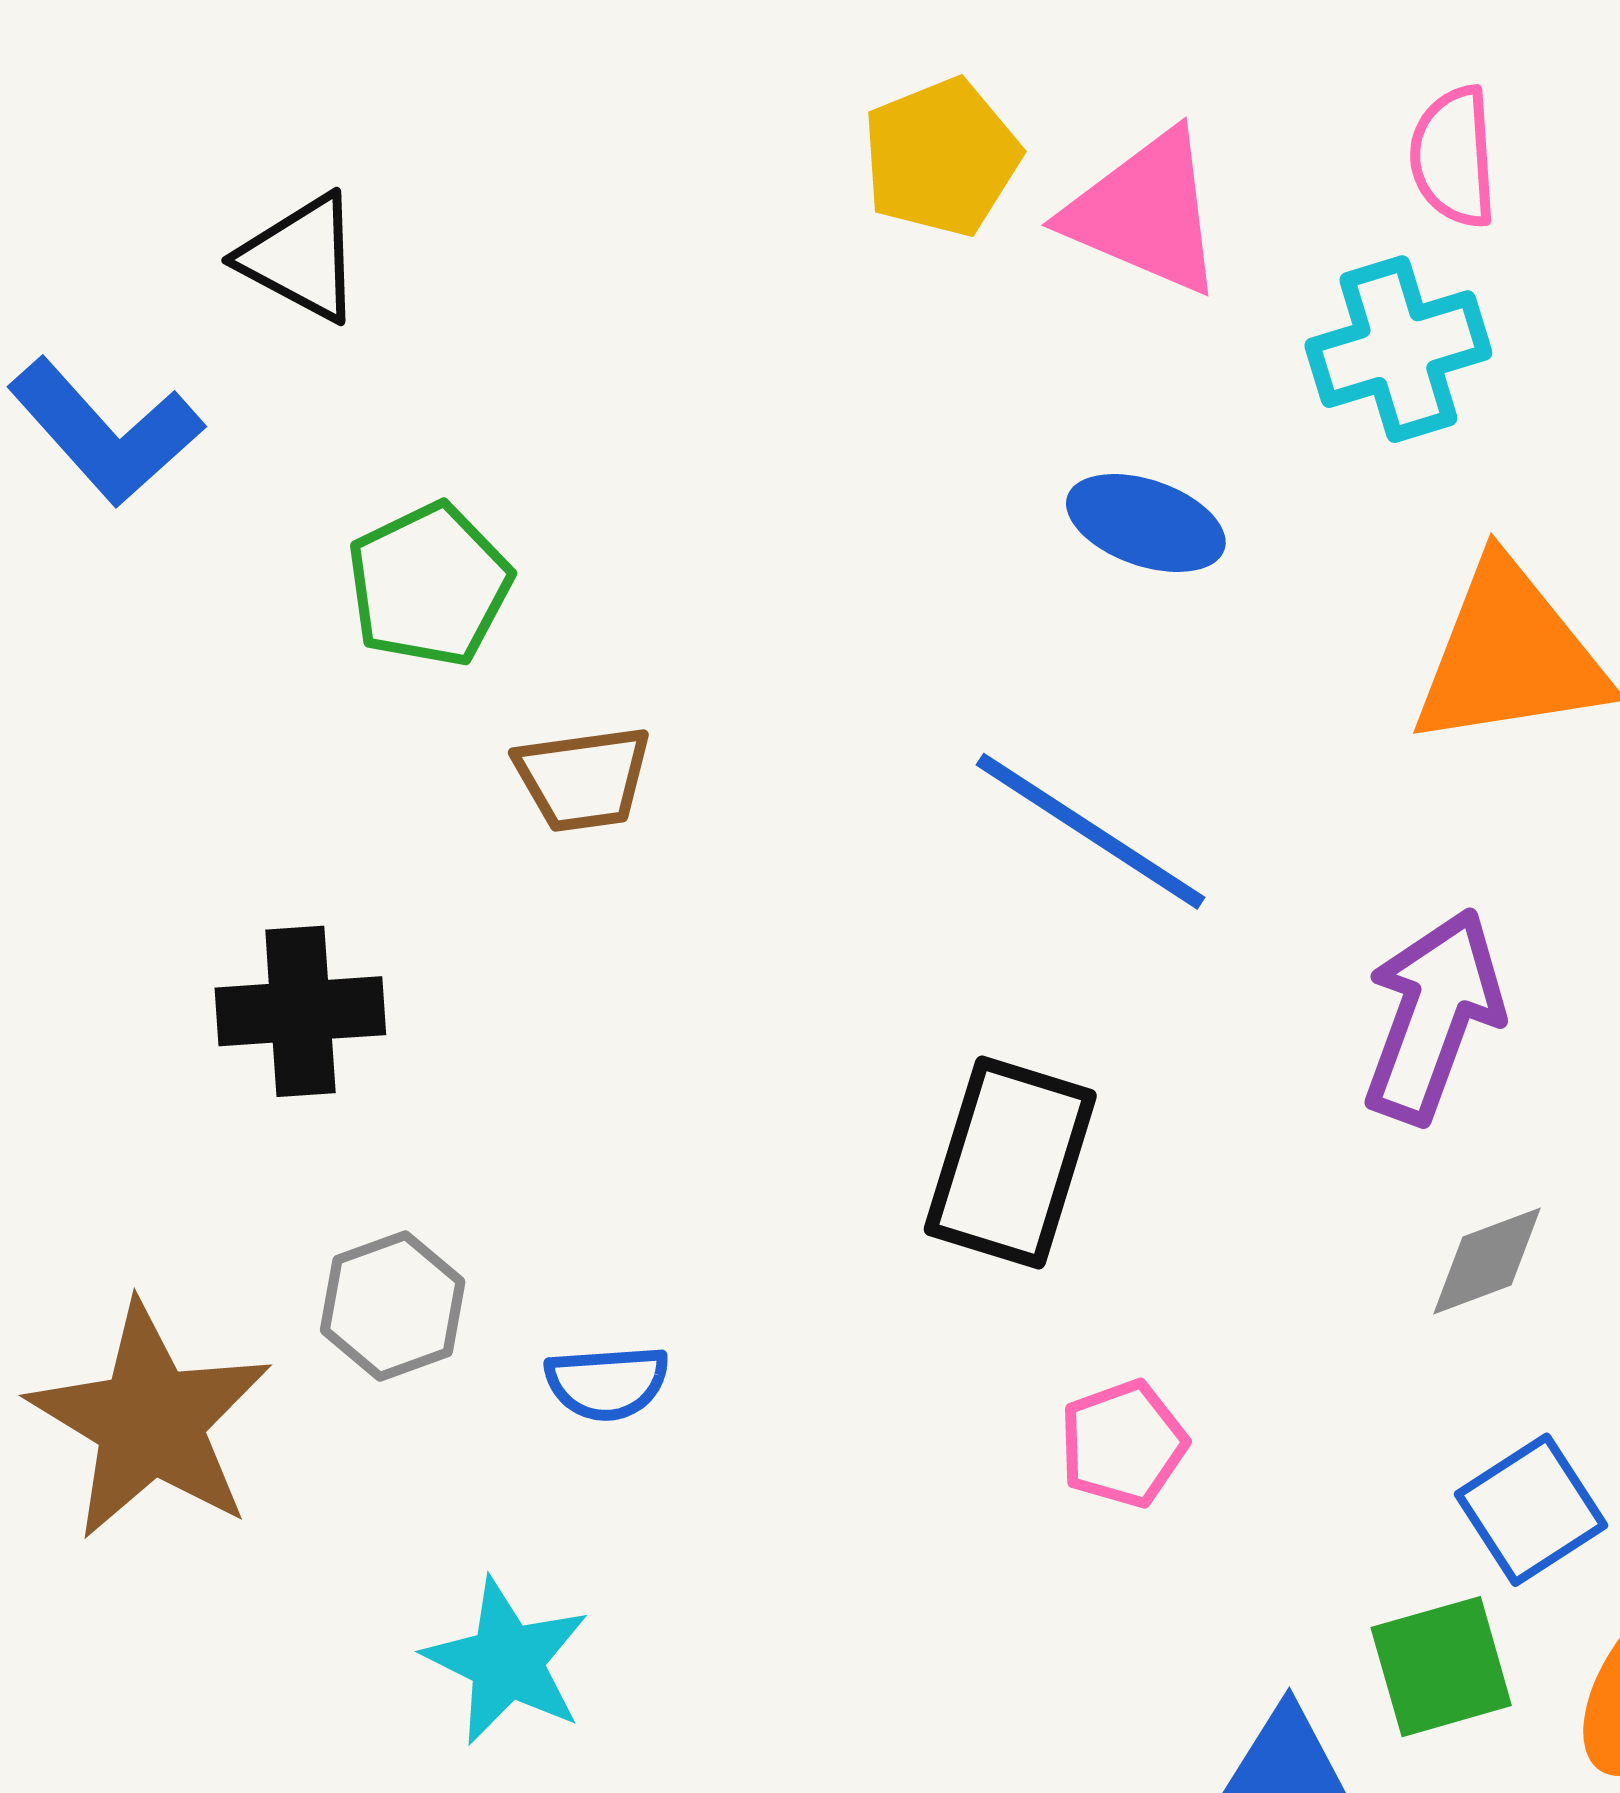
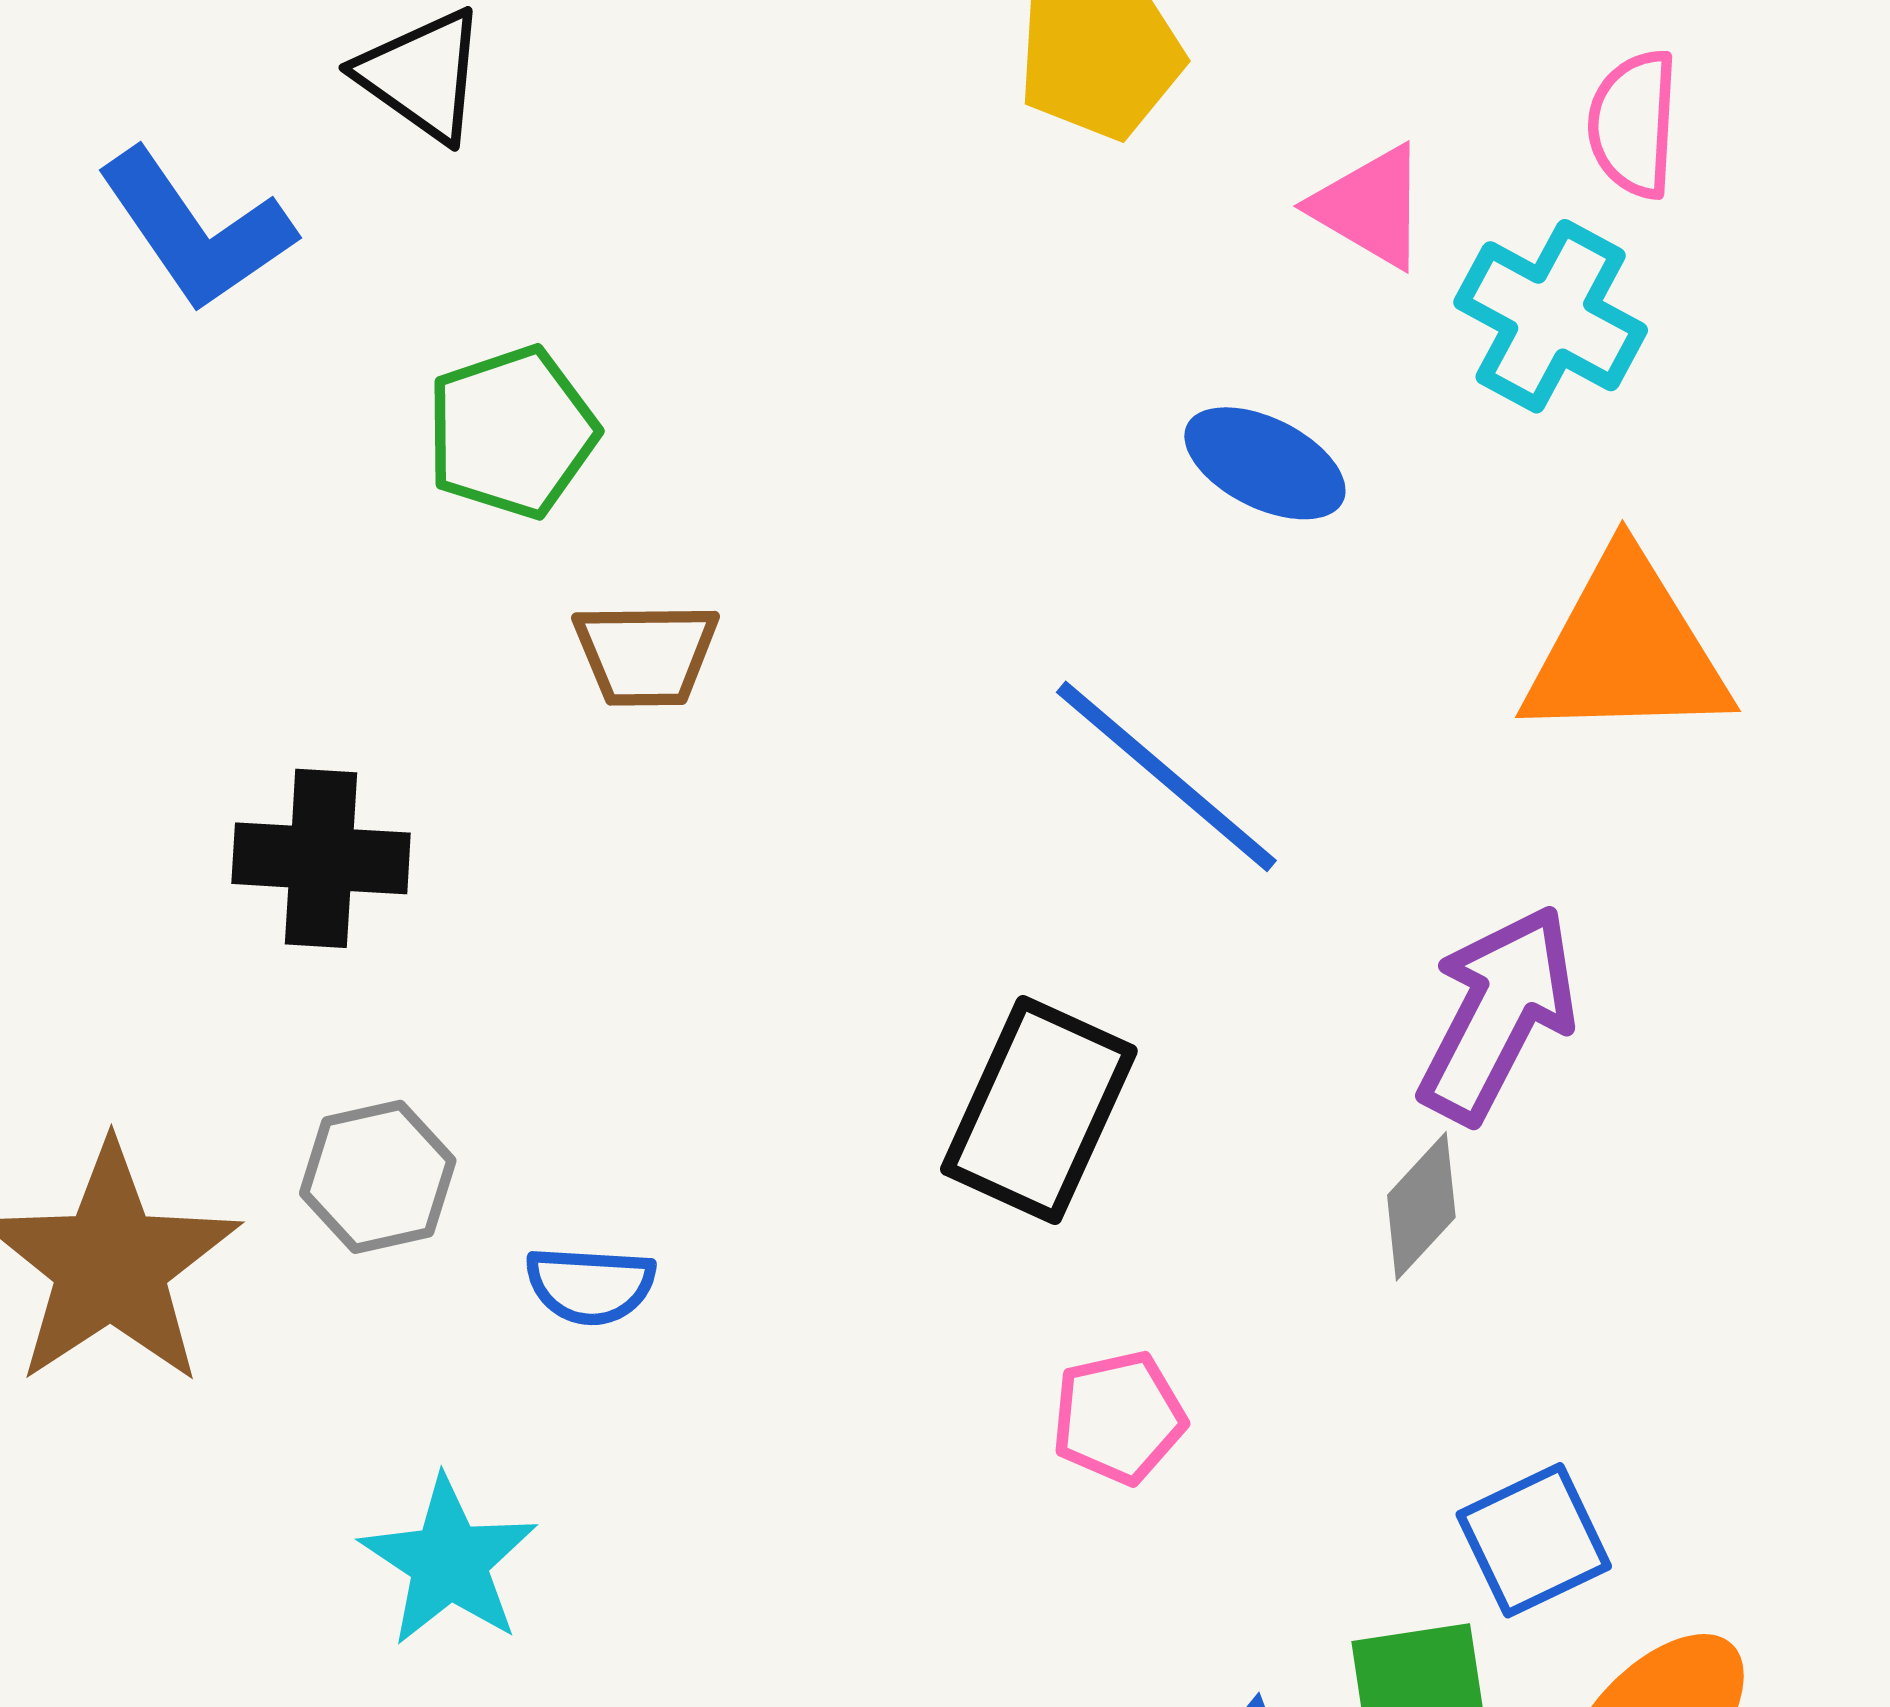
pink triangle: (1145, 213) -> (1370, 207), moved, size x0.7
cyan cross: (1398, 349) -> (1551, 316), turned 38
gray diamond: (1487, 1261) -> (1421, 1206), moved, turned -34

